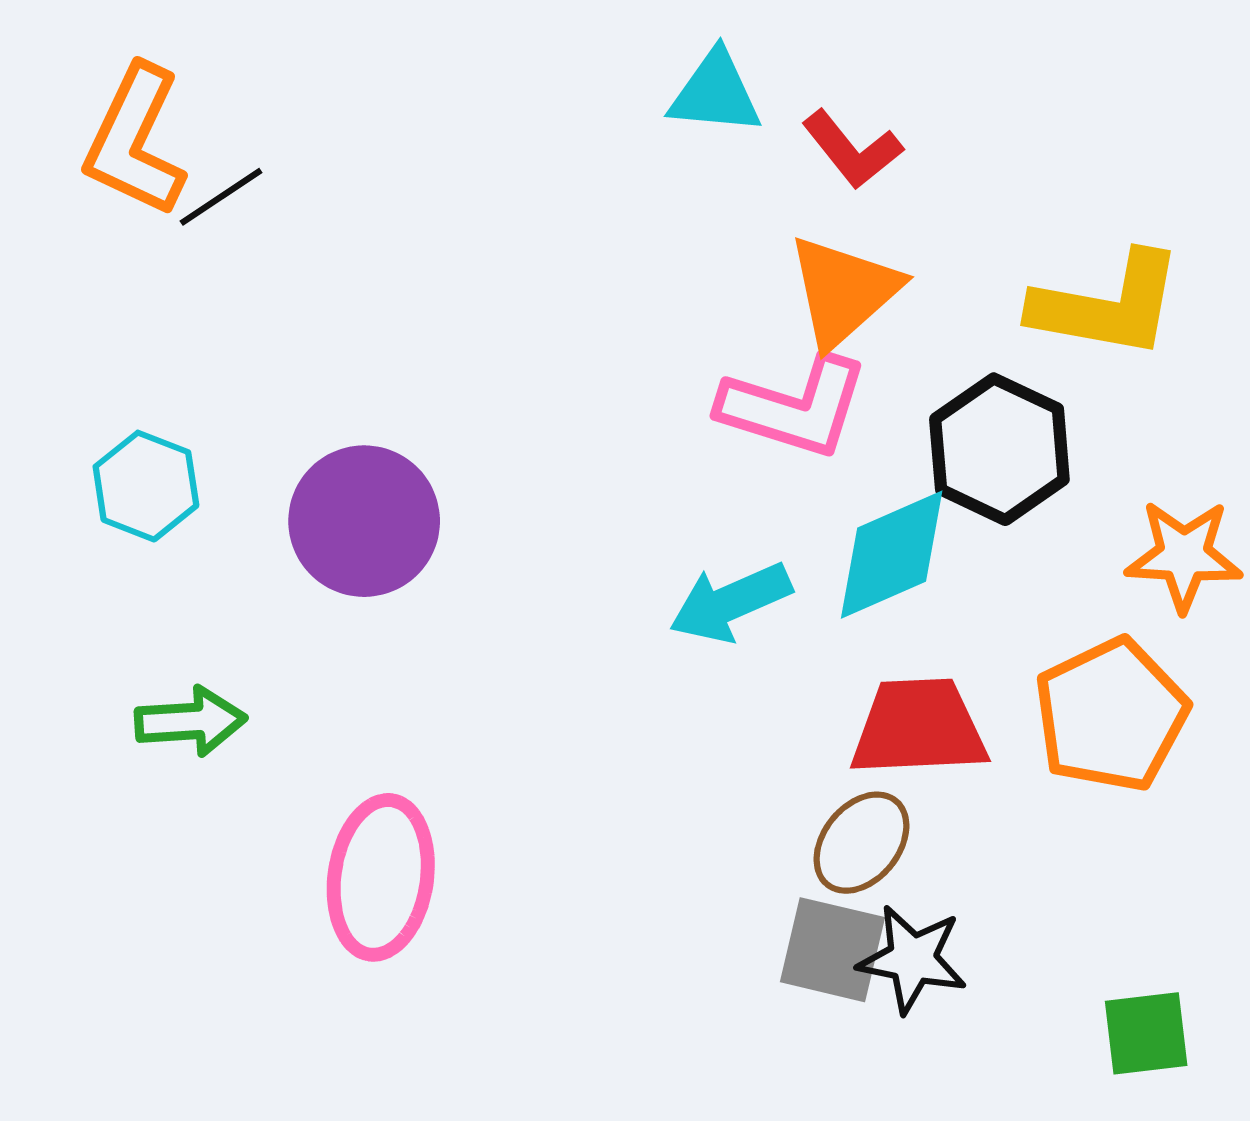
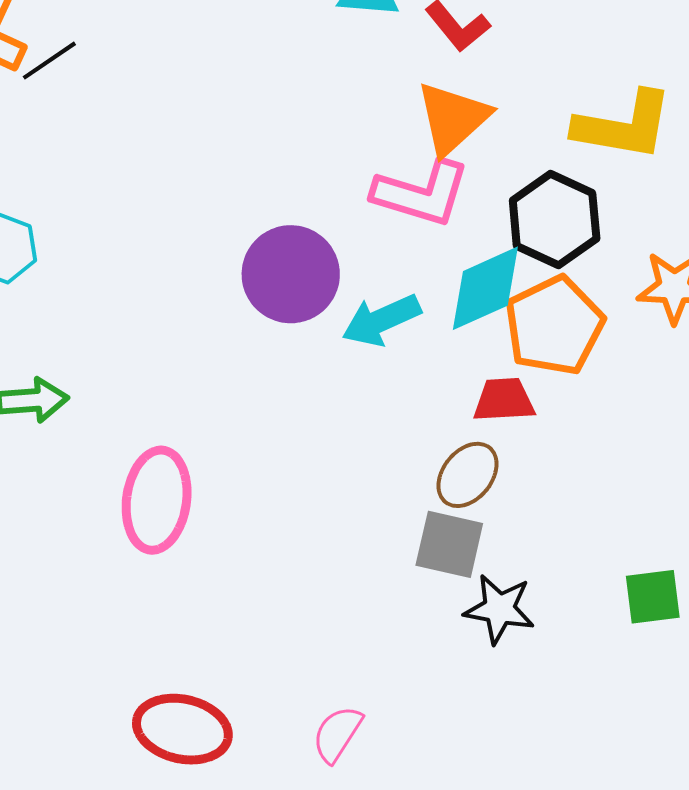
purple circle: (364, 521) -> (291, 274), moved
orange pentagon: (1111, 715) -> (554, 326), moved
red trapezoid: (919, 727) -> (504, 400), size x0.7
black star: (912, 959) -> (499, 609), moved

